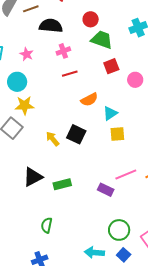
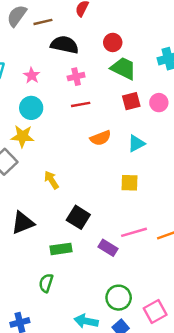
pink circle: (135, 80) -> (159, 103), moved
cyan circle: (17, 82) -> (31, 108), moved
cyan triangle: (110, 113) -> (136, 143), moved
black square: (76, 134) -> (78, 217), moved
green rectangle: (62, 184) -> (61, 249), moved
green semicircle: (47, 225) -> (46, 283), moved

